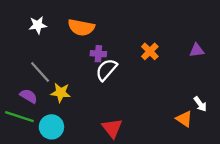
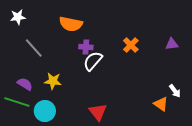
white star: (38, 25) -> (18, 17), moved
gray line: (40, 72) -> (34, 48), moved

